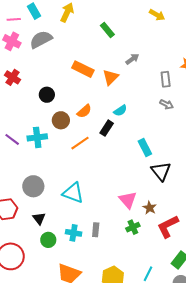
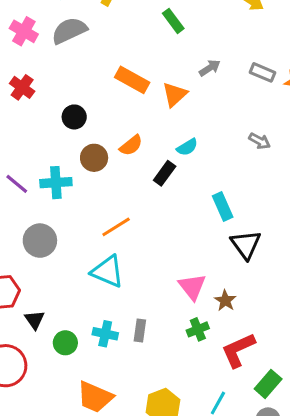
gray rectangle: (166, 79) -> (262, 72), moved, turned -63
orange line: (80, 143) -> (116, 227), moved
gray circle: (33, 186) -> (40, 241), moved
black triangle: (39, 219) -> (35, 320), moved
red L-shape: (168, 226) -> (238, 350), moved

